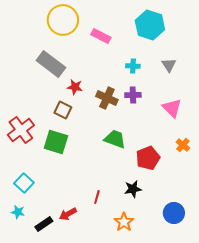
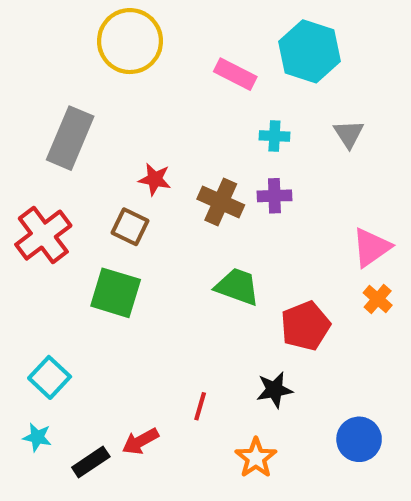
pink rectangle: (101, 36) -> (235, 74), moved
gray rectangle: (51, 64) -> (70, 138), moved, turned 76
pink triangle: (172, 108) -> (371, 247), moved, turned 40
red cross: (21, 130) -> (43, 235), moved

